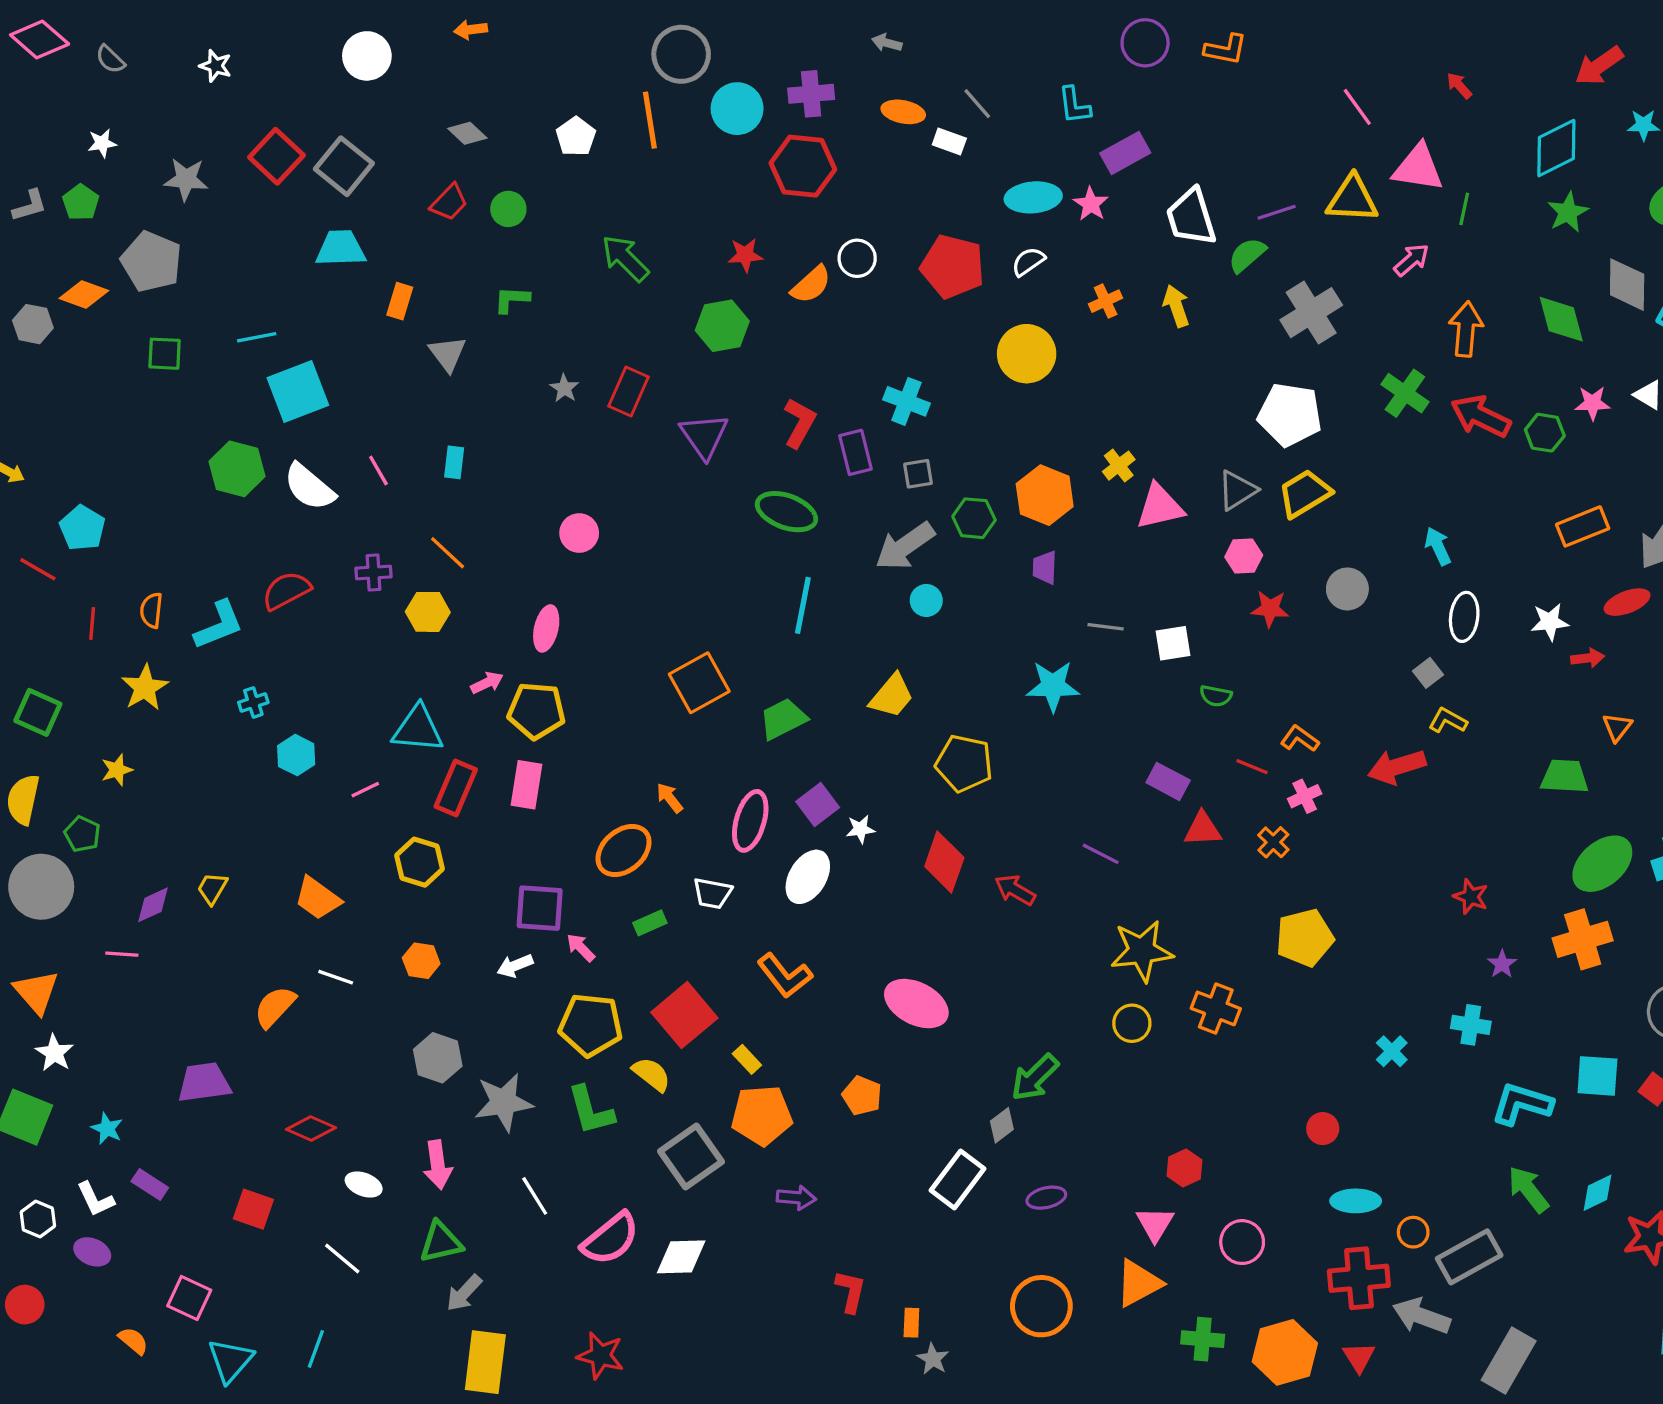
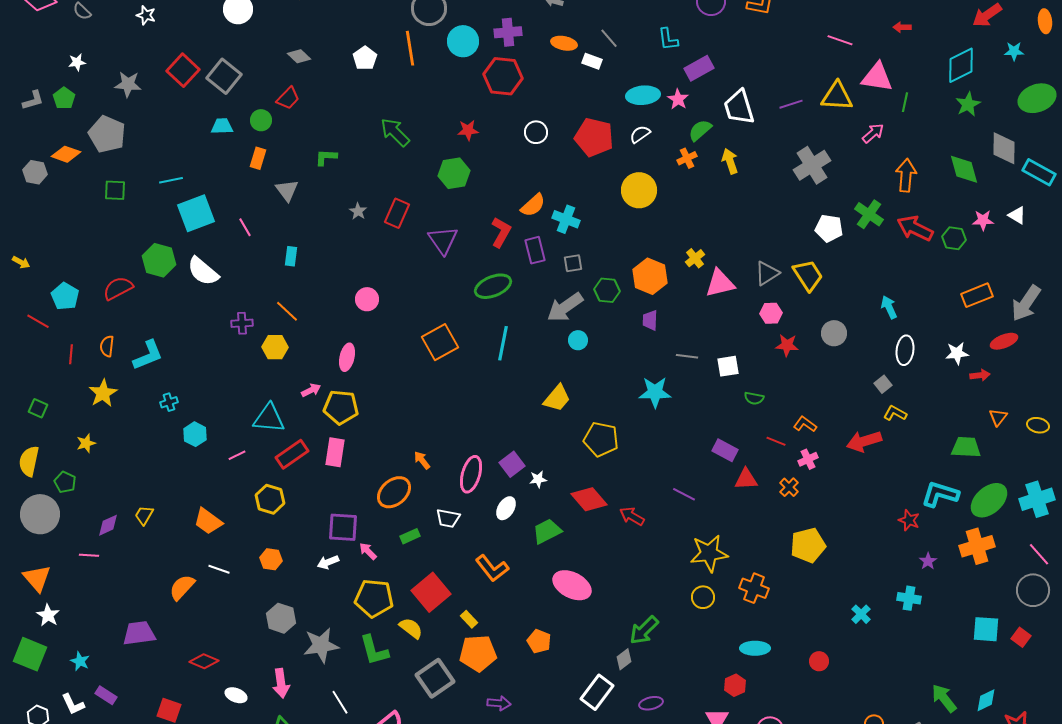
red arrow: (1459, 86) -> (902, 27), turned -48
pink line: (1357, 107) -> (840, 40), turned -35
green circle: (508, 209) -> (261, 120), moved
cyan trapezoid: (341, 248) -> (222, 126), size x0.7
green semicircle: (1247, 255) -> (700, 130), moved
orange semicircle: (811, 285) -> (533, 205), moved
white pentagon: (1290, 415) -> (829, 228), moved, size x0.7
pink line: (378, 471) -> (245, 227), moved
yellow trapezoid: (1305, 494) -> (808, 275), turned 88
green ellipse: (786, 512) -> (493, 286), turned -42
red semicircle: (286, 591) -> (118, 288), moved
orange square: (699, 683) -> (440, 342), moved
green square: (38, 712) -> (38, 408), size x0.7
green trapezoid: (783, 719) -> (547, 531), moved
red rectangle: (456, 788) -> (292, 454), turned 32
red diamond: (944, 862) -> (589, 499), turned -60
white ellipse: (808, 877) -> (506, 508), size x0.7
cyan L-shape: (1522, 1104) -> (940, 494), moved
cyan ellipse: (1356, 1201) -> (755, 648), moved

